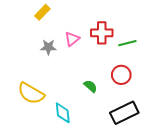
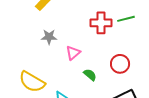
pink triangle: (72, 39) -> (73, 53), moved
green line: (127, 43) -> (126, 19), moved

